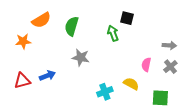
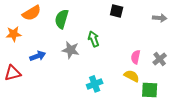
green arrow: (113, 33) -> (94, 39), moved
gray arrow: (169, 45) -> (160, 18), moved
blue arrow: (47, 76) -> (38, 56), moved
yellow semicircle: (131, 84) -> (132, 76), moved

